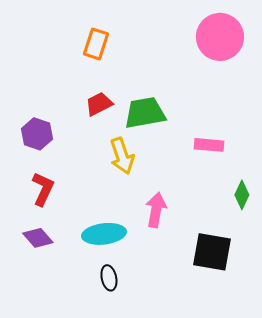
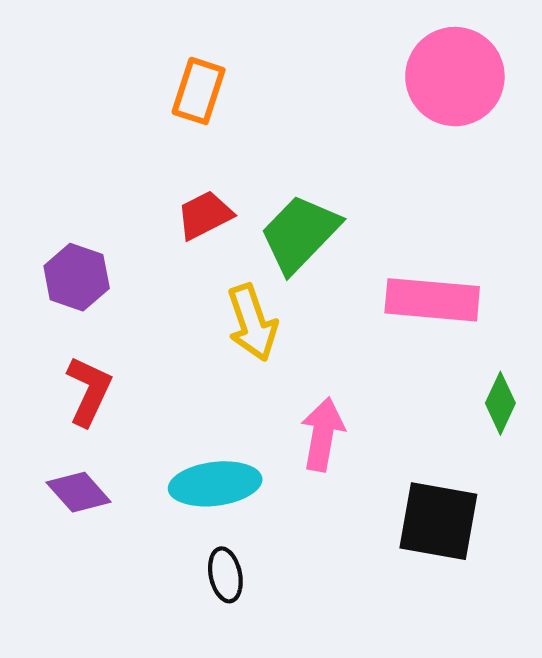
green trapezoid: (145, 113) -> (300, 234), turned -36
pink rectangle: (209, 145) -> (432, 300), size x1.5

